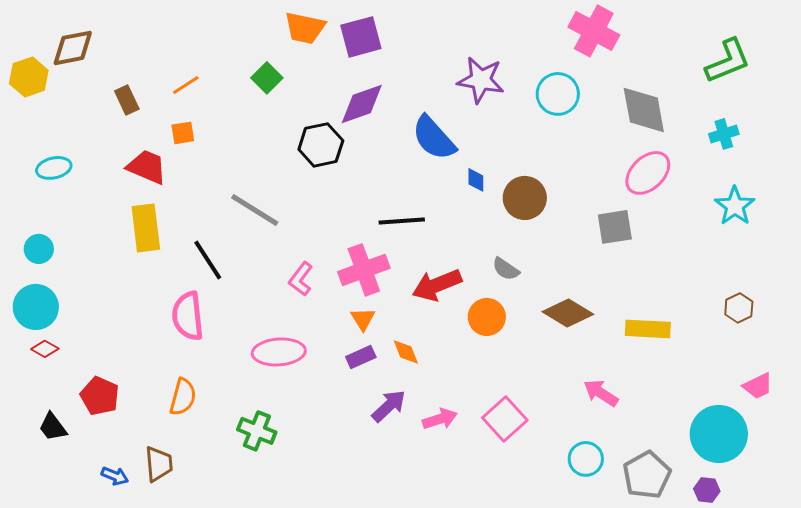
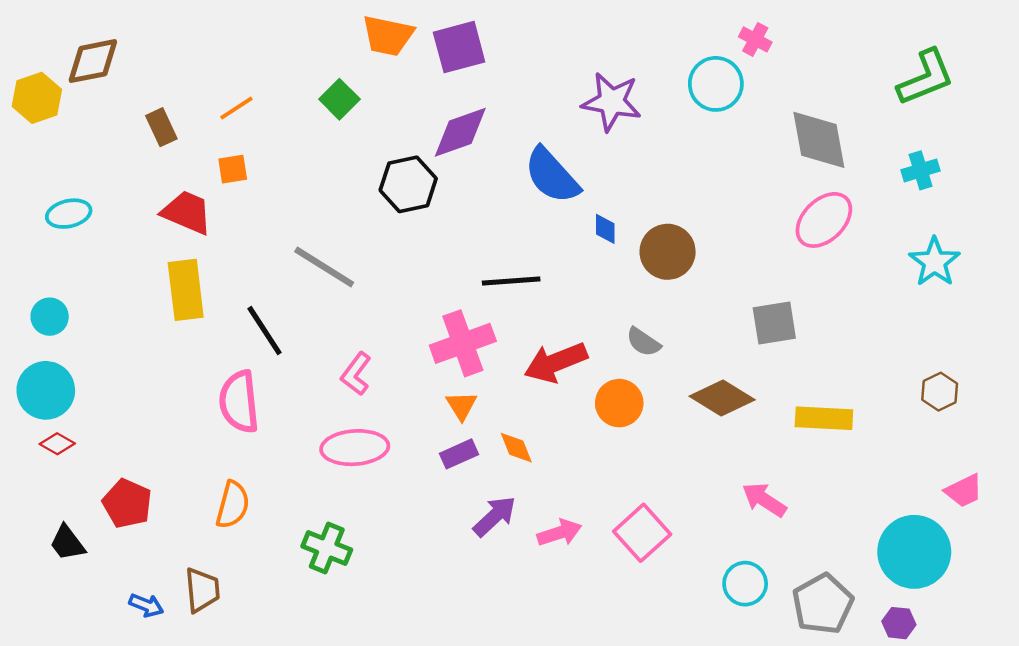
pink cross: (594, 31) -> (755, 39), size x0.5
cyan circle: (558, 94) -> (716, 84), moved
gray square: (615, 227) -> (774, 323), moved
pink L-shape: (301, 279) -> (356, 374), moved

